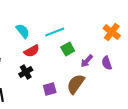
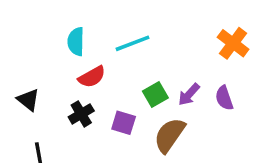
cyan semicircle: (23, 31) -> (76, 42), turned -140
green square: (68, 49) -> (155, 94), moved
purple square: (50, 89) -> (124, 123), moved, turned 32

